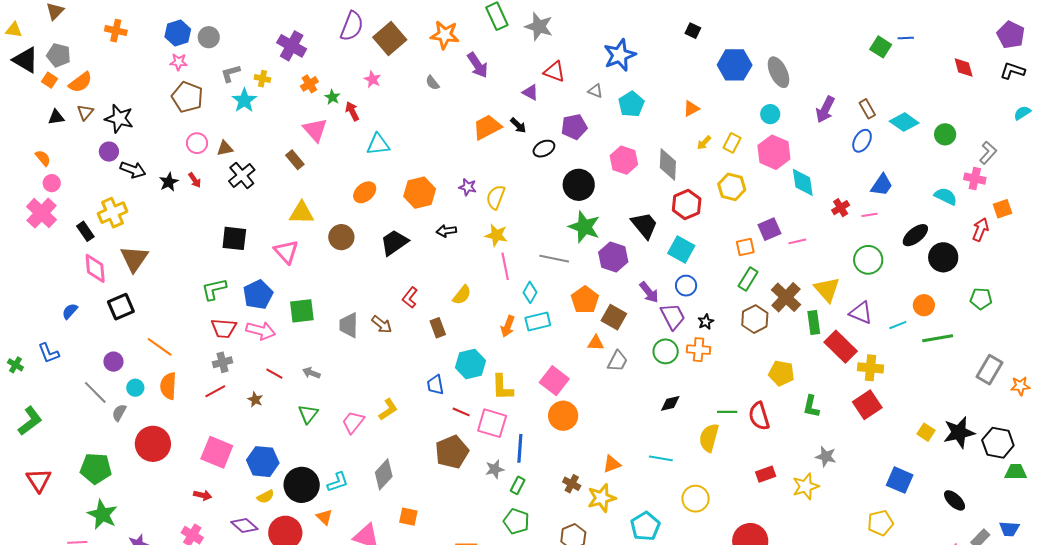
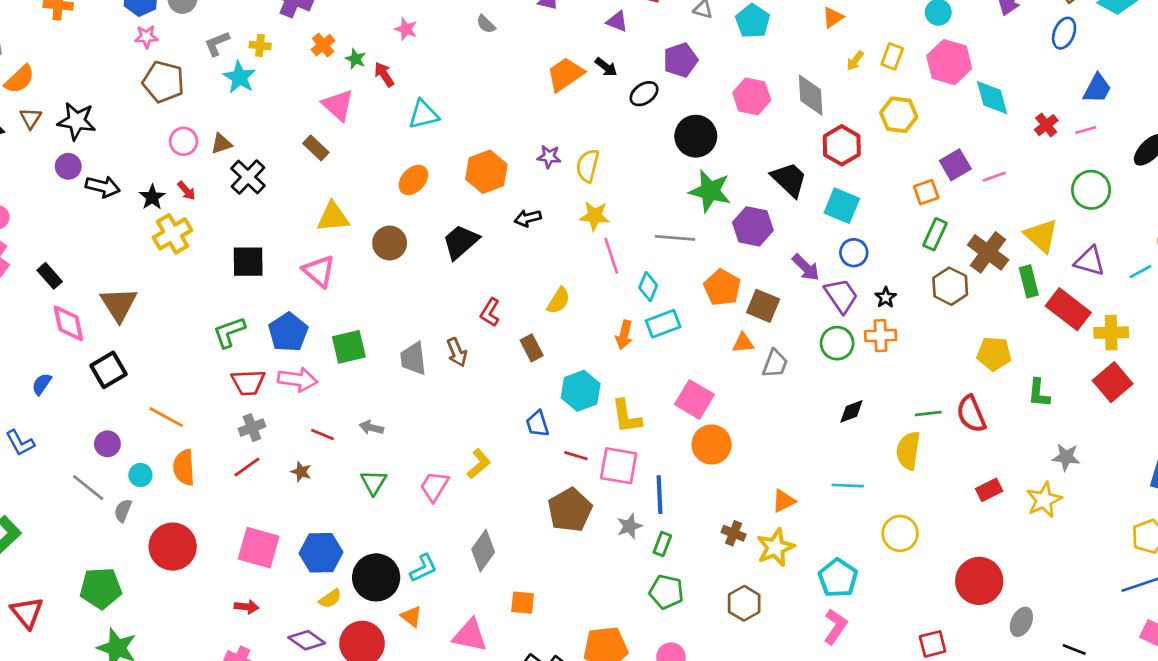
yellow cross: (113, 213) -> (172, 234), moved
brown arrow: (382, 324) -> (457, 352), turned 35

